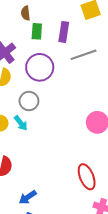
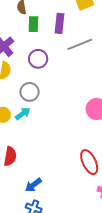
purple circle: (40, 67) -> (38, 59), size x0.7
cyan arrow: (21, 123) -> (23, 114), turned -84

